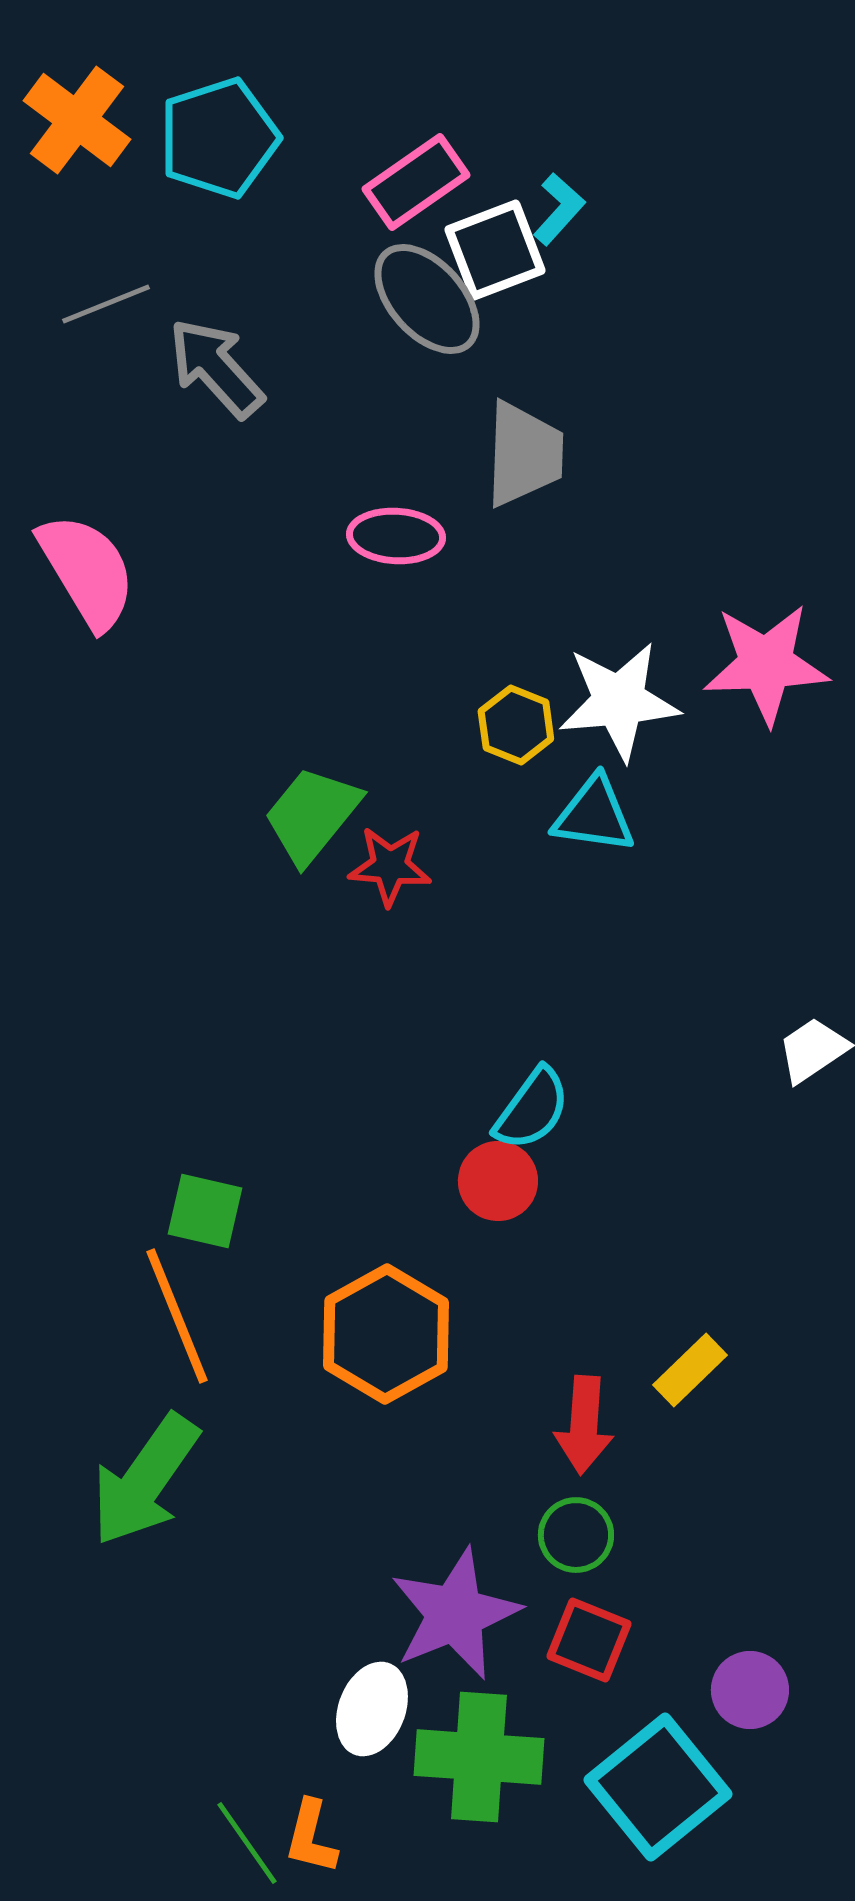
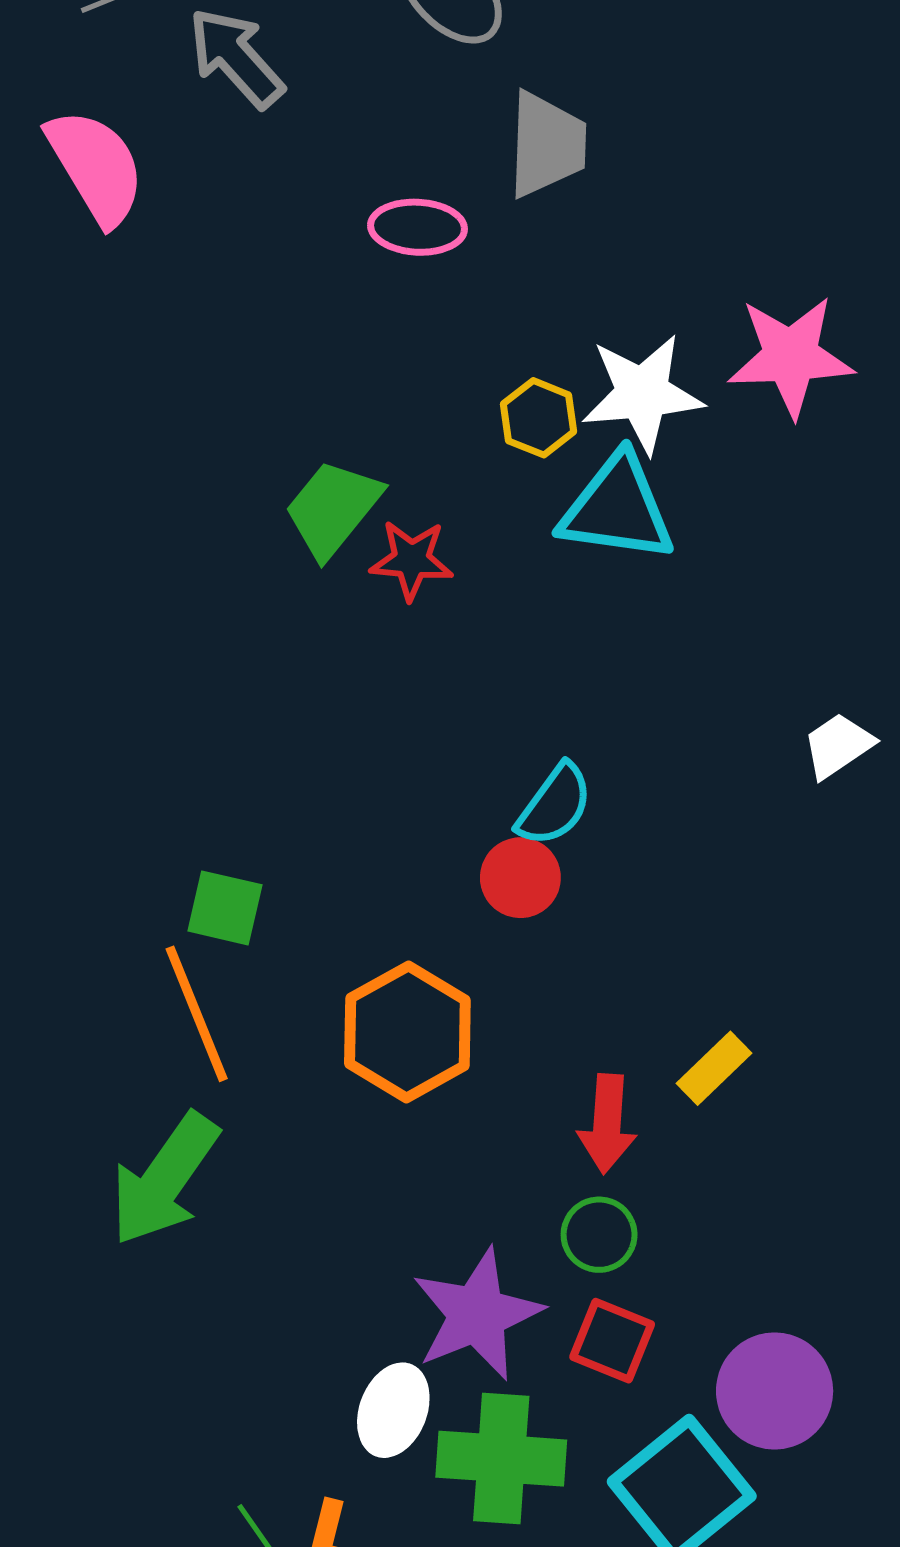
pink semicircle: (87, 571) -> (96, 167), moved
cyan triangle: (594, 815) -> (617, 509), size x1.4
purple circle: (750, 1690) -> (775, 1391), size x1.5

